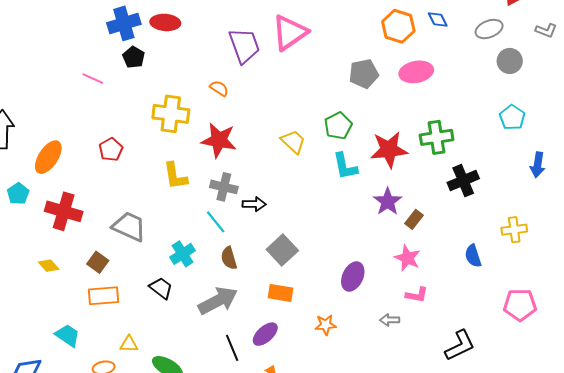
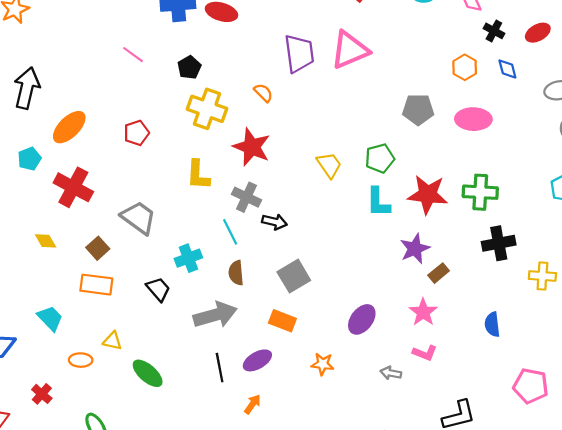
orange hexagon: (398, 26) -> (465, 67), size x0.7
black pentagon: (134, 57) -> (189, 67), moved
yellow cross: (514, 230) -> (542, 276), moved

